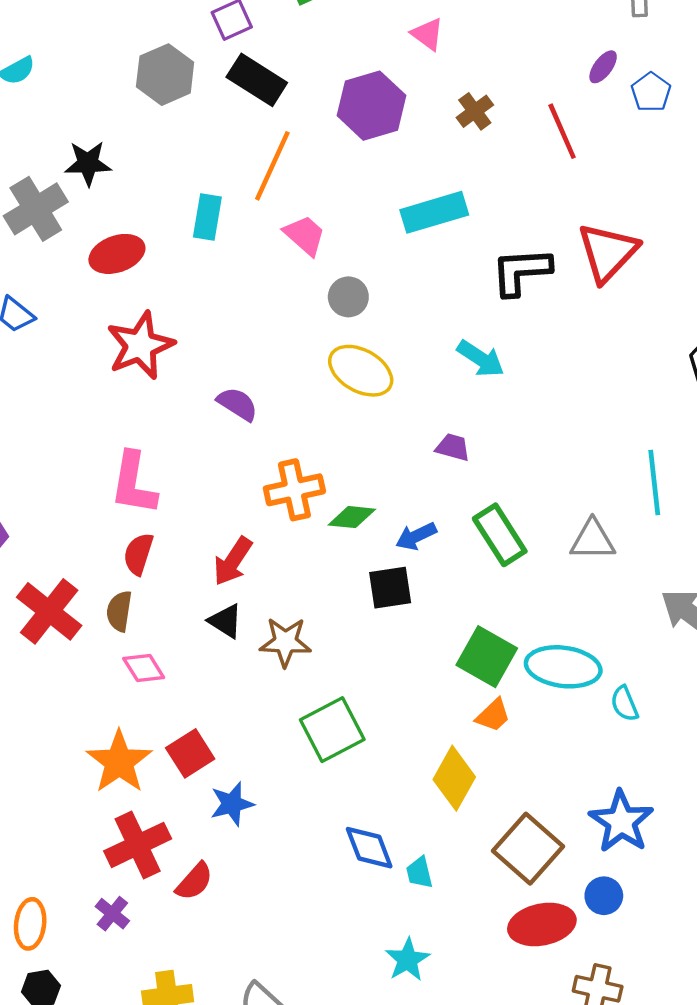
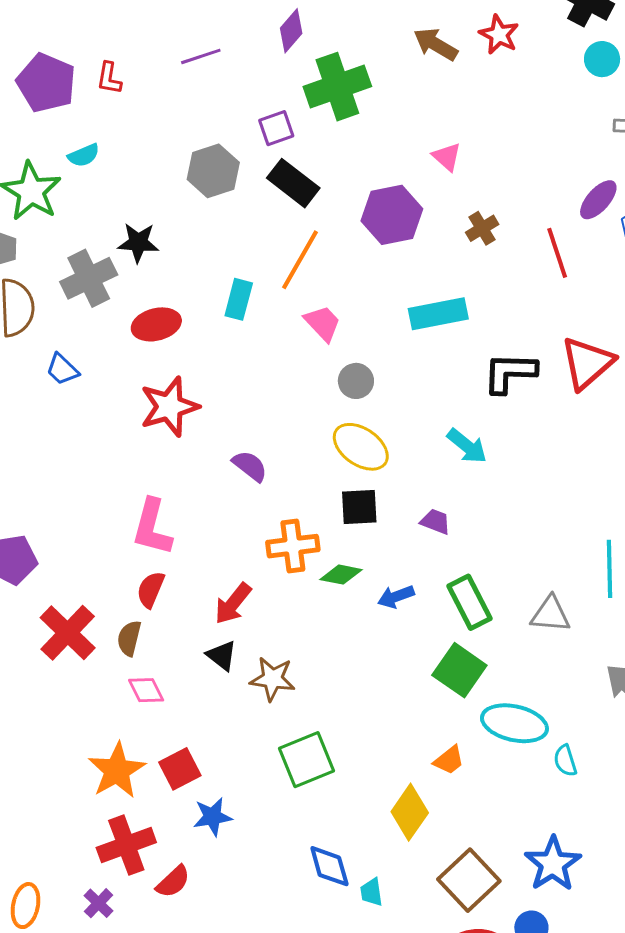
purple ellipse: (603, 67) -> (598, 200), size x1.4
black square: (390, 588) -> (359, 507), moved
green square: (487, 657) -> (459, 670), moved

